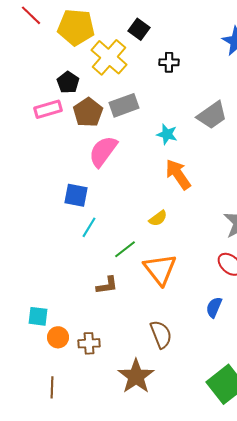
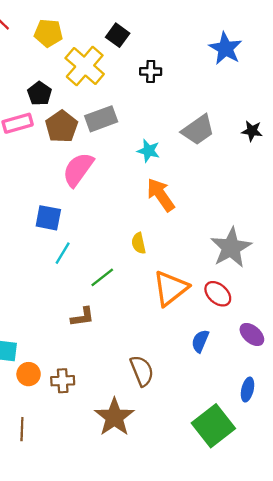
yellow pentagon: (76, 27) -> (48, 33), size x0.7
yellow semicircle: (158, 218) -> (139, 243), turned 114
orange triangle: (160, 269) -> (170, 288), moved, turned 30

